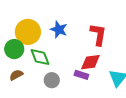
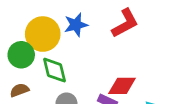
blue star: (59, 29) -> (76, 25), moved, turned 30
red L-shape: (98, 34) -> (125, 23), moved, turned 45

